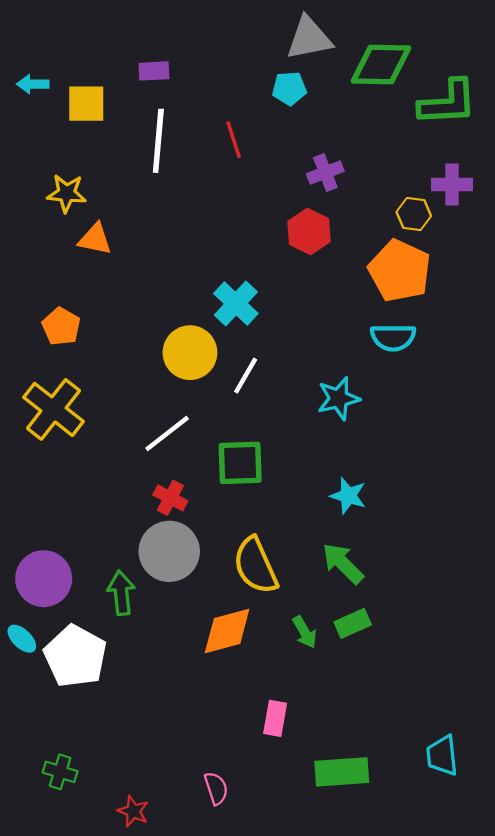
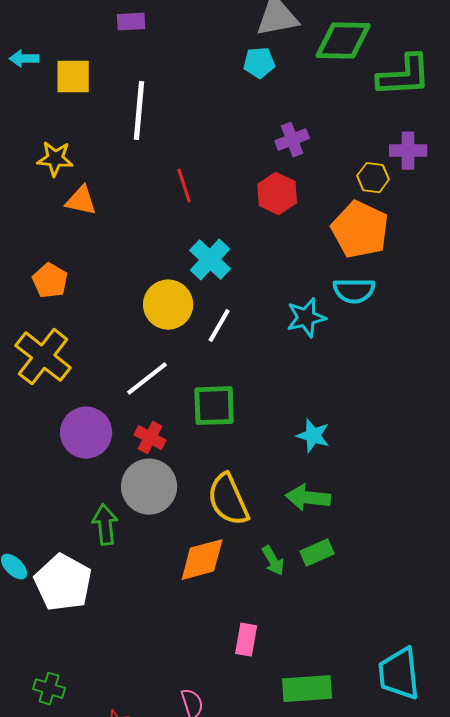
purple rectangle: (154, 71) -> (131, 22), moved
red line: (234, 140) -> (184, 186), moved
cyan star: (338, 399) -> (306, 318), moved
green arrow: (343, 563) -> (308, 498), turned -39
purple circle: (44, 579) -> (86, 433), moved
cyan trapezoid: (442, 756) -> (399, 674), size x1.4

